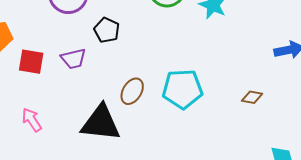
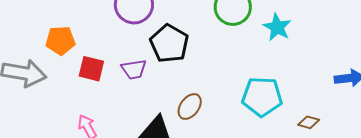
black pentagon: (107, 30) -> (169, 44), size x1.5
cyan pentagon: (182, 89) -> (262, 97), moved

